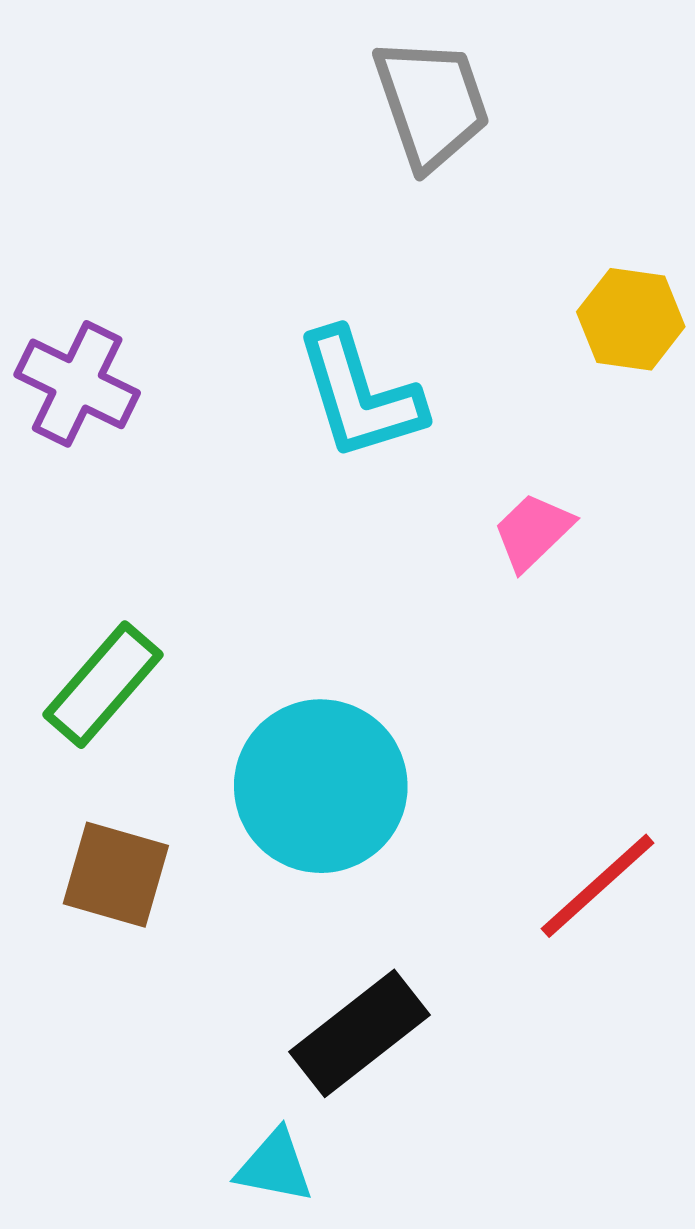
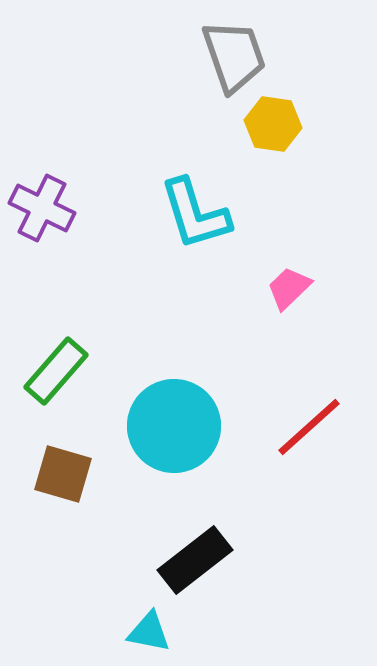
yellow hexagon: (631, 319) -> (273, 124), moved
red line: (598, 886) -> (309, 427), moved

